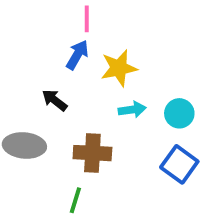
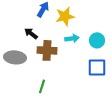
brown cross: (92, 153) -> (47, 50), moved
blue square: (179, 164) -> (97, 67), turned -36

